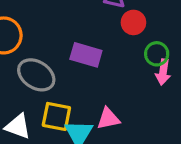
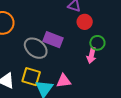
pink arrow: (163, 72) -> (92, 55), moved
gray ellipse: (36, 75) -> (36, 48), moved

